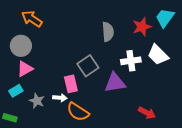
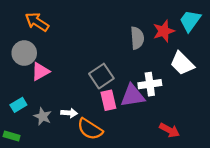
gray semicircle: (108, 32) -> (137, 38), moved
white cross: (131, 61) -> (150, 84), moved
pink triangle: (25, 69) -> (40, 71), moved
pink rectangle: (71, 84) -> (108, 100), moved

